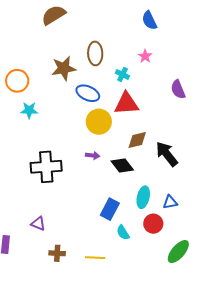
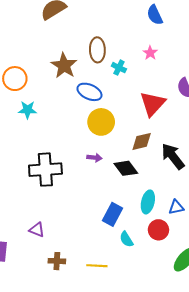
brown star: (64, 68) -> (64, 66), turned -30
cyan cross: (122, 74) -> (119, 68), moved
red triangle: (126, 104) -> (153, 104), moved, turned -44

